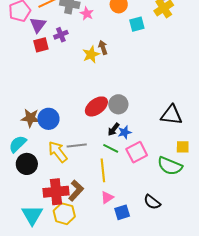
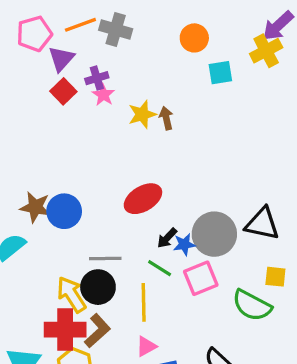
pink star: (87, 14) -> (103, 95), moved
red square: (41, 45) -> (63, 91), turned -35
brown arrow: (103, 47) -> (166, 118), moved
gray circle: (118, 104) -> (214, 234), moved, size x1.4
yellow arrow: (58, 152) -> (71, 294), moved
black circle: (27, 164) -> (98, 287), moved

